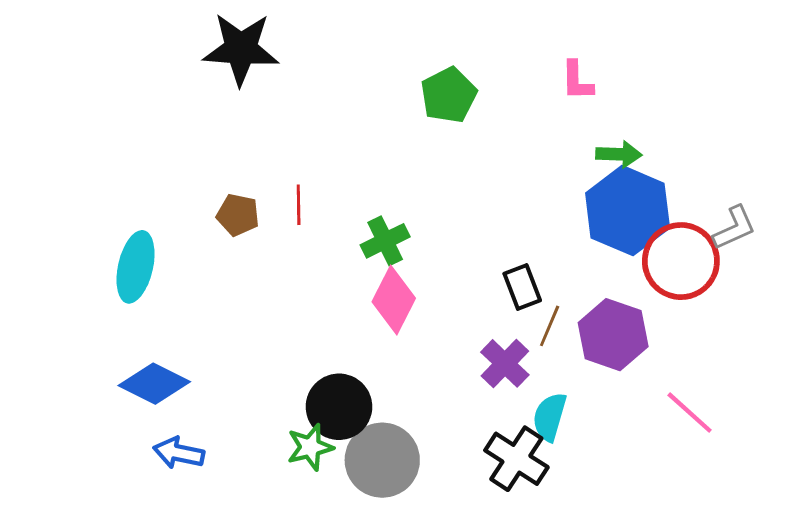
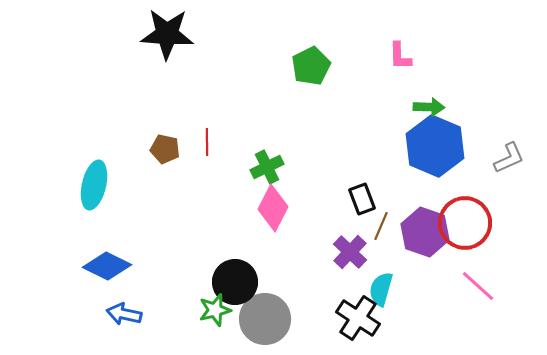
red circle: (681, 261) -> (465, 223), moved

